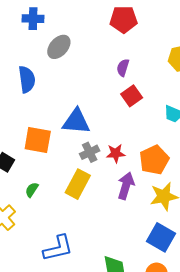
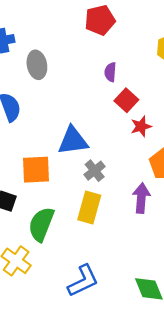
gray ellipse: (59, 47) -> (37, 65), turned -40
red star: (116, 153) -> (141, 126), moved
green semicircle: (32, 190) -> (41, 224), size x2.0

